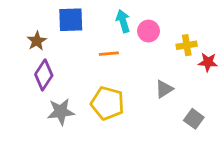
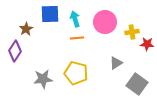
cyan arrow: (123, 21) -> (75, 19), moved
pink circle: (149, 31) -> (105, 22), size x1.5
purple diamond: (44, 75) -> (15, 51), moved
gray square: (194, 119) -> (137, 84), size x1.5

